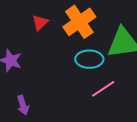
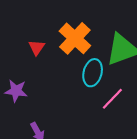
cyan ellipse: (89, 59) -> (93, 73), turned -64

